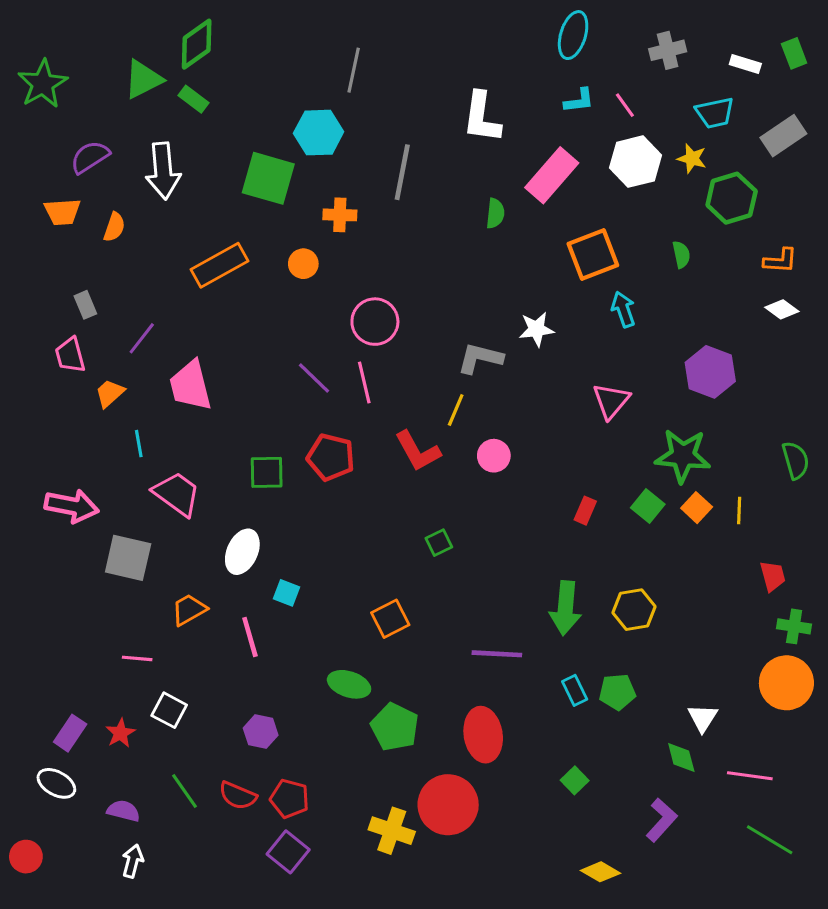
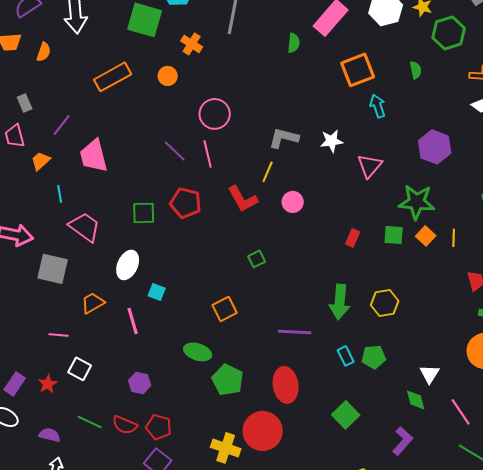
orange cross: (340, 215) -> (192, 44), turned 30
white star: (536, 329) -> (332, 141), moved
green square: (648, 506) -> (394, 235), turned -35
pink line: (750, 776) -> (461, 412), turned 48
green square: (575, 780) -> (346, 415), size x1.5
green line: (184, 791) -> (90, 422), turned -30

